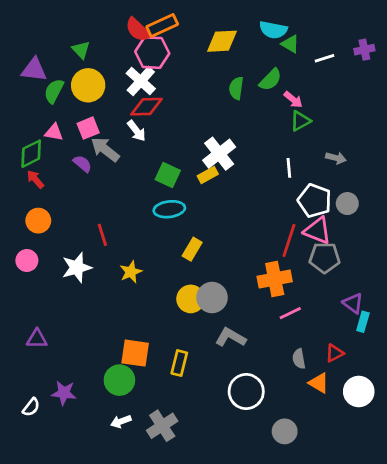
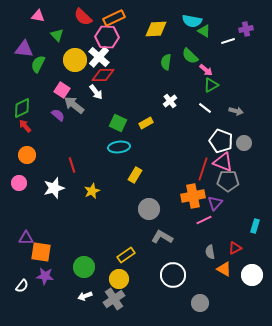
red semicircle: (138, 30) -> (83, 17), moved
purple cross: (364, 50) -> (246, 29), moved
green semicircle: (270, 80) -> (190, 56), turned 90
yellow circle: (88, 85) -> (75, 60), moved
pink square: (88, 128) -> (62, 90), turned -35
pink triangle: (54, 132) -> (38, 16), moved
white cross: (219, 154) -> (170, 101), moved, size x0.6
white line: (289, 168) -> (205, 108), moved, turned -48
yellow circle: (191, 299) -> (119, 279), moved
purple triangle: (353, 303) -> (215, 203), moved, turned 35
orange square: (135, 353) -> (41, 252), moved
yellow rectangle: (179, 363) -> (126, 255), turned 42

